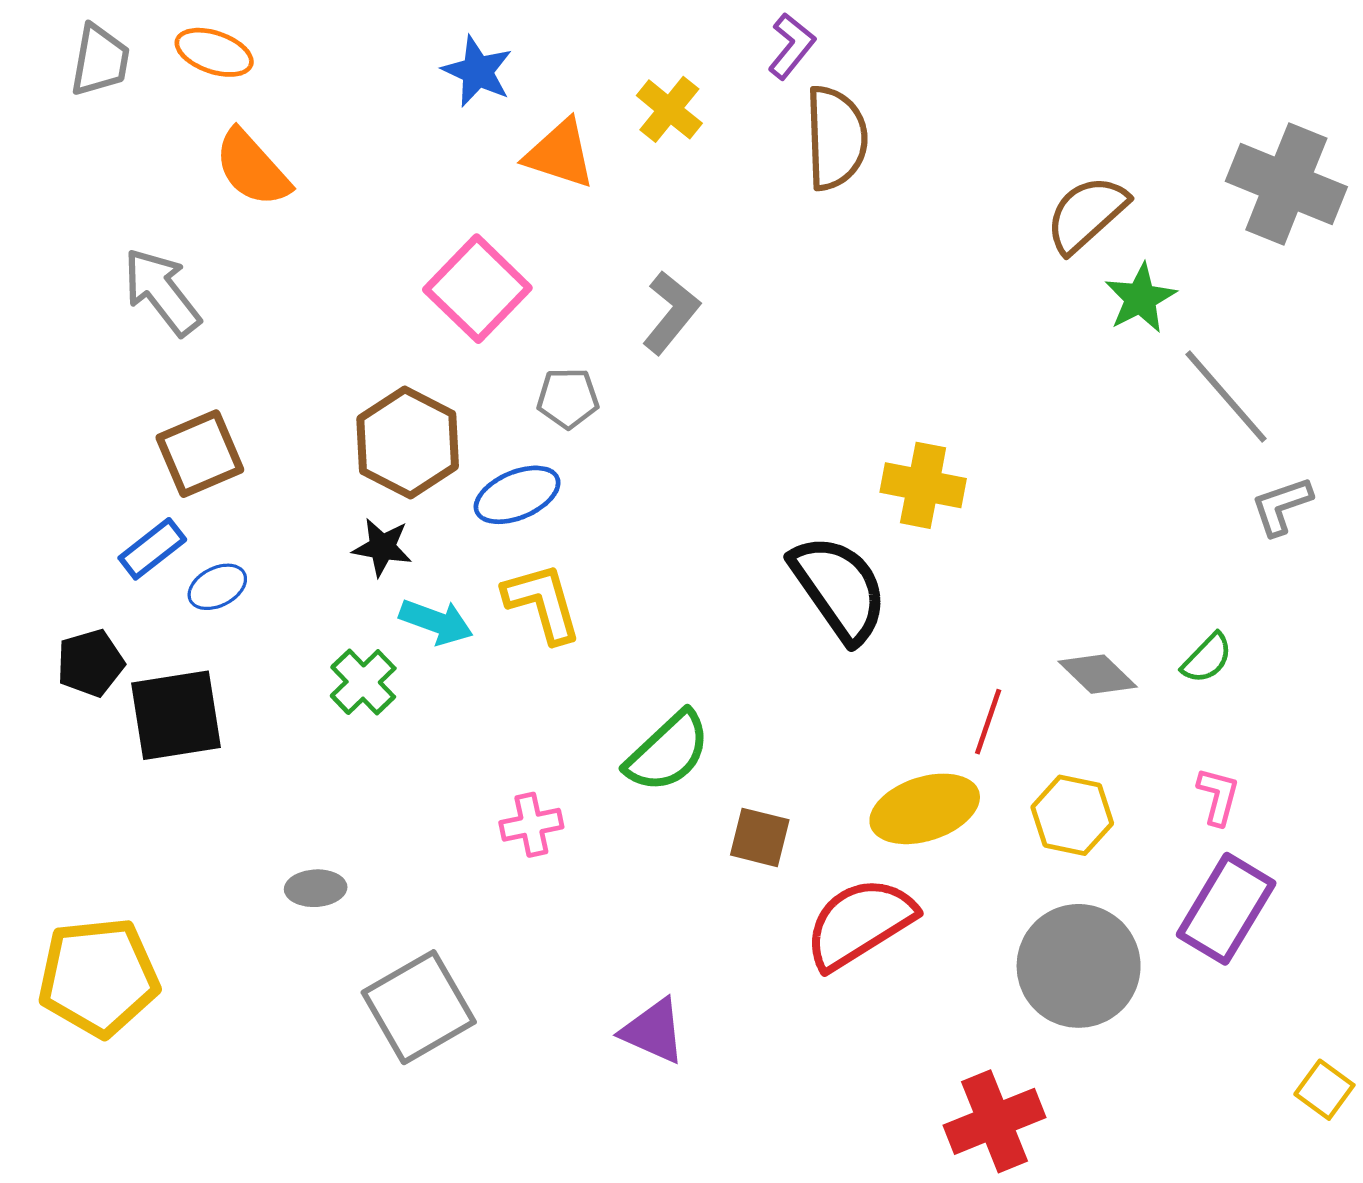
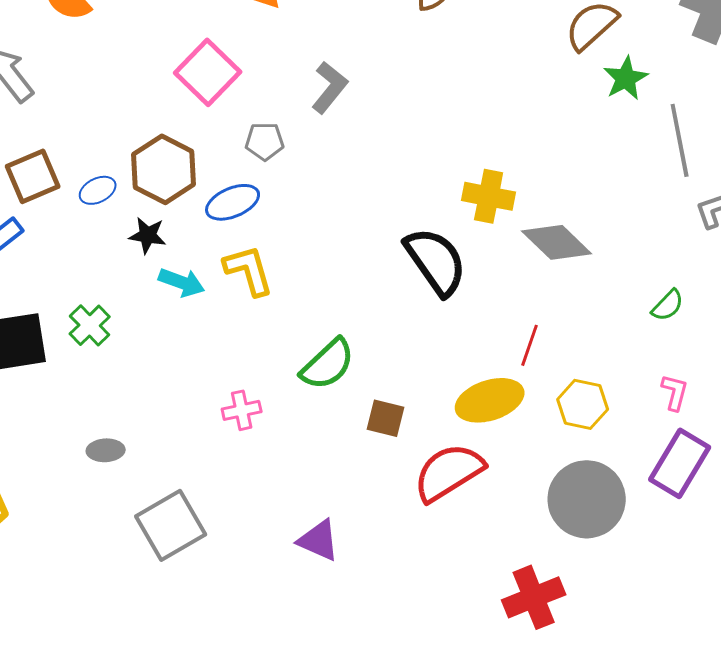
gray line: (1226, 397) -> (680, 140), turned 30
blue ellipse: (217, 587) -> (98, 190), moved
gray diamond: (1098, 674) -> (557, 242), moved, size x1.4
green cross: (363, 682) -> (90, 325), moved

